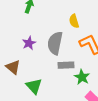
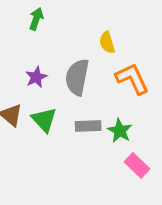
gray rectangle: (66, 65) -> (88, 126), moved
green triangle: (34, 86) -> (44, 120), moved

